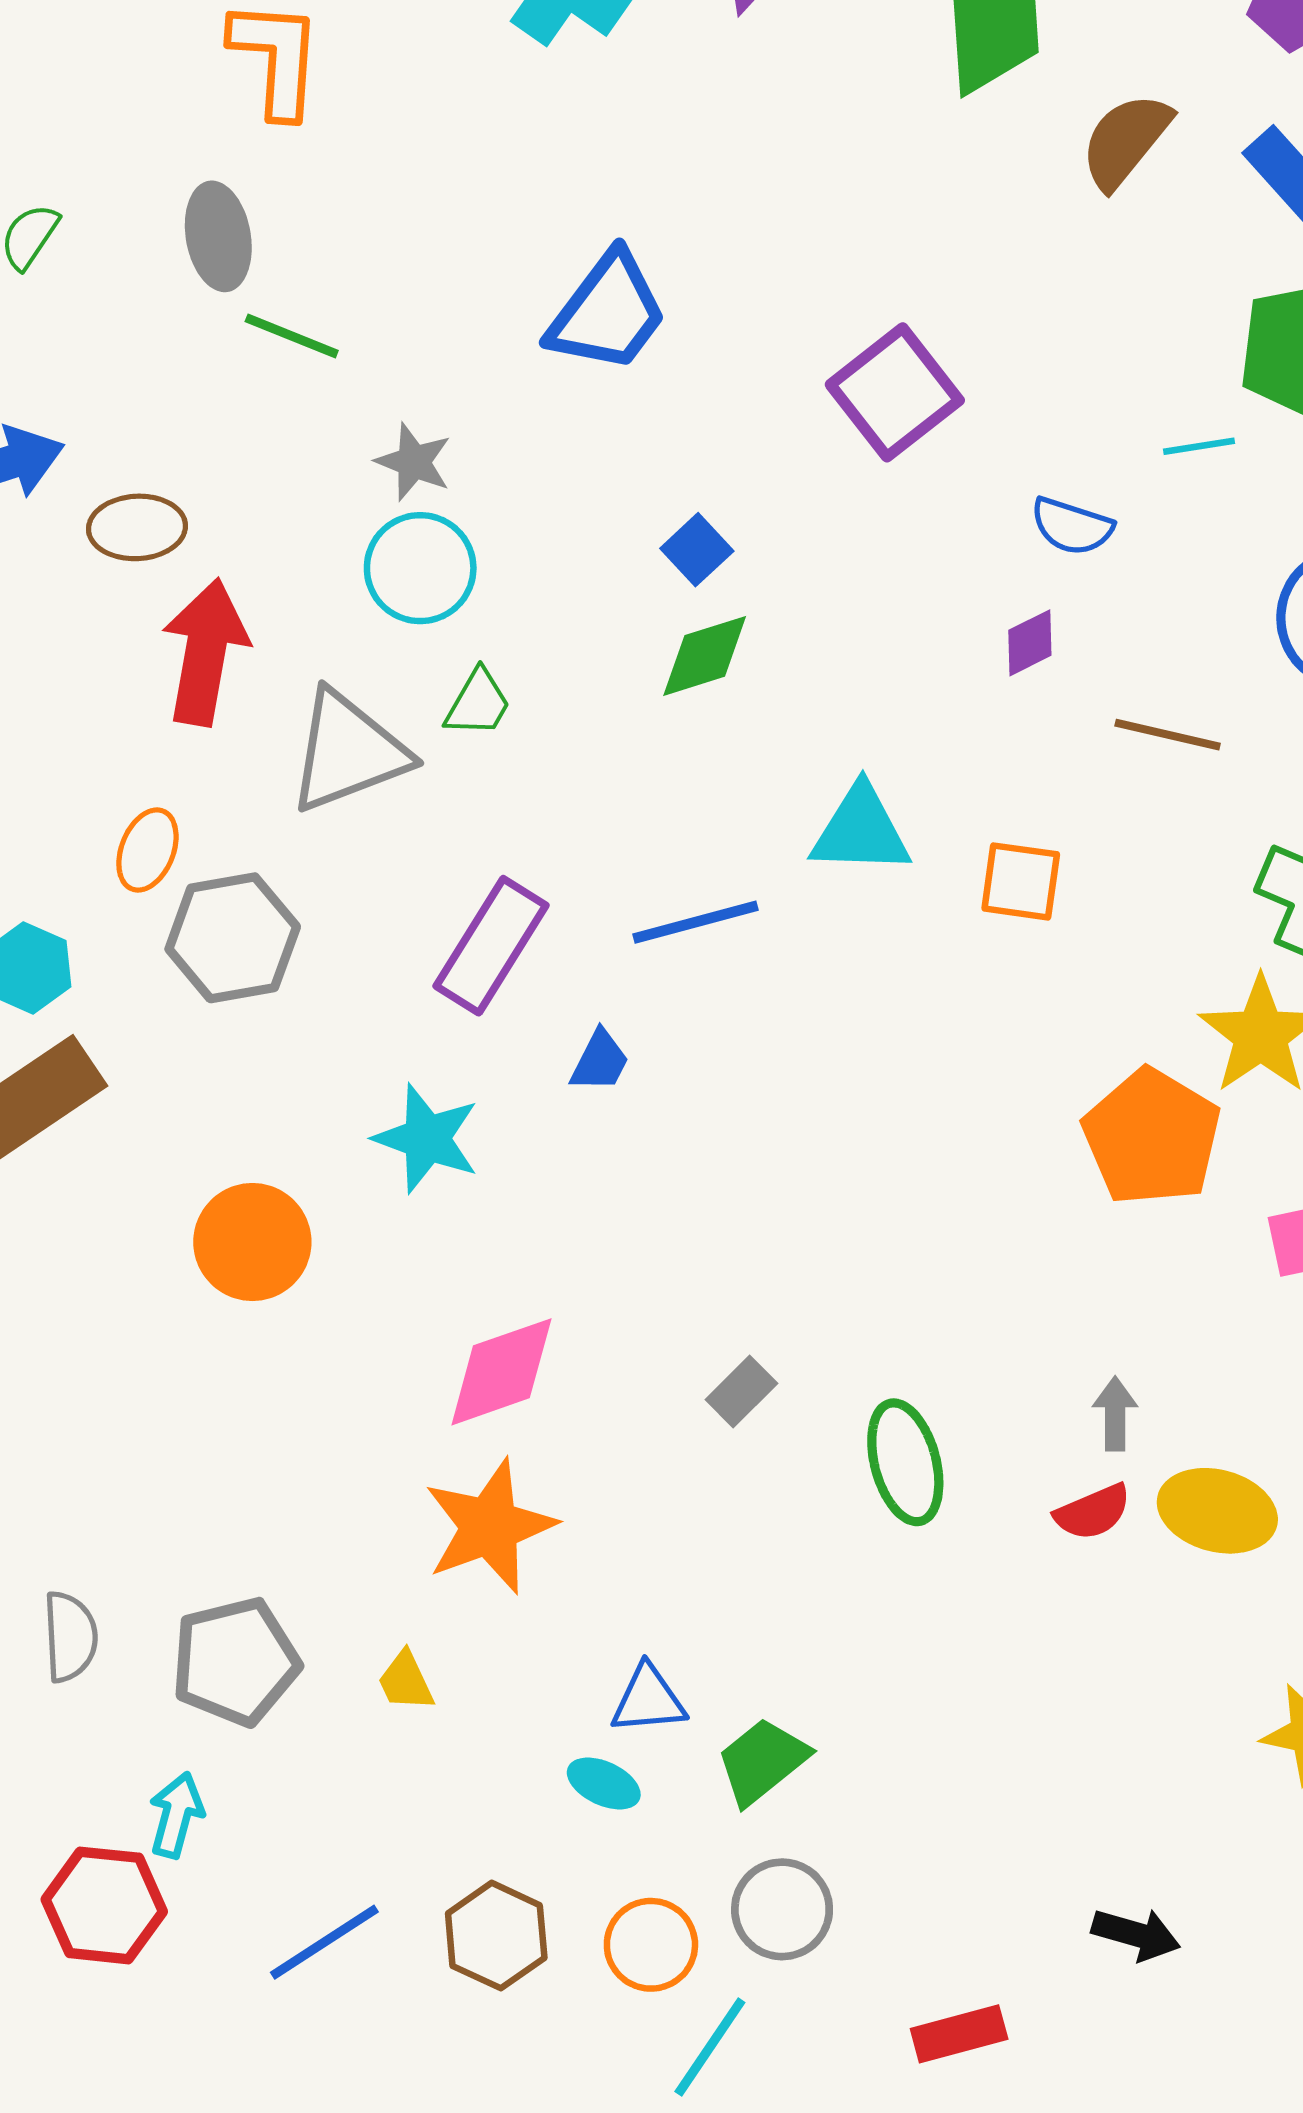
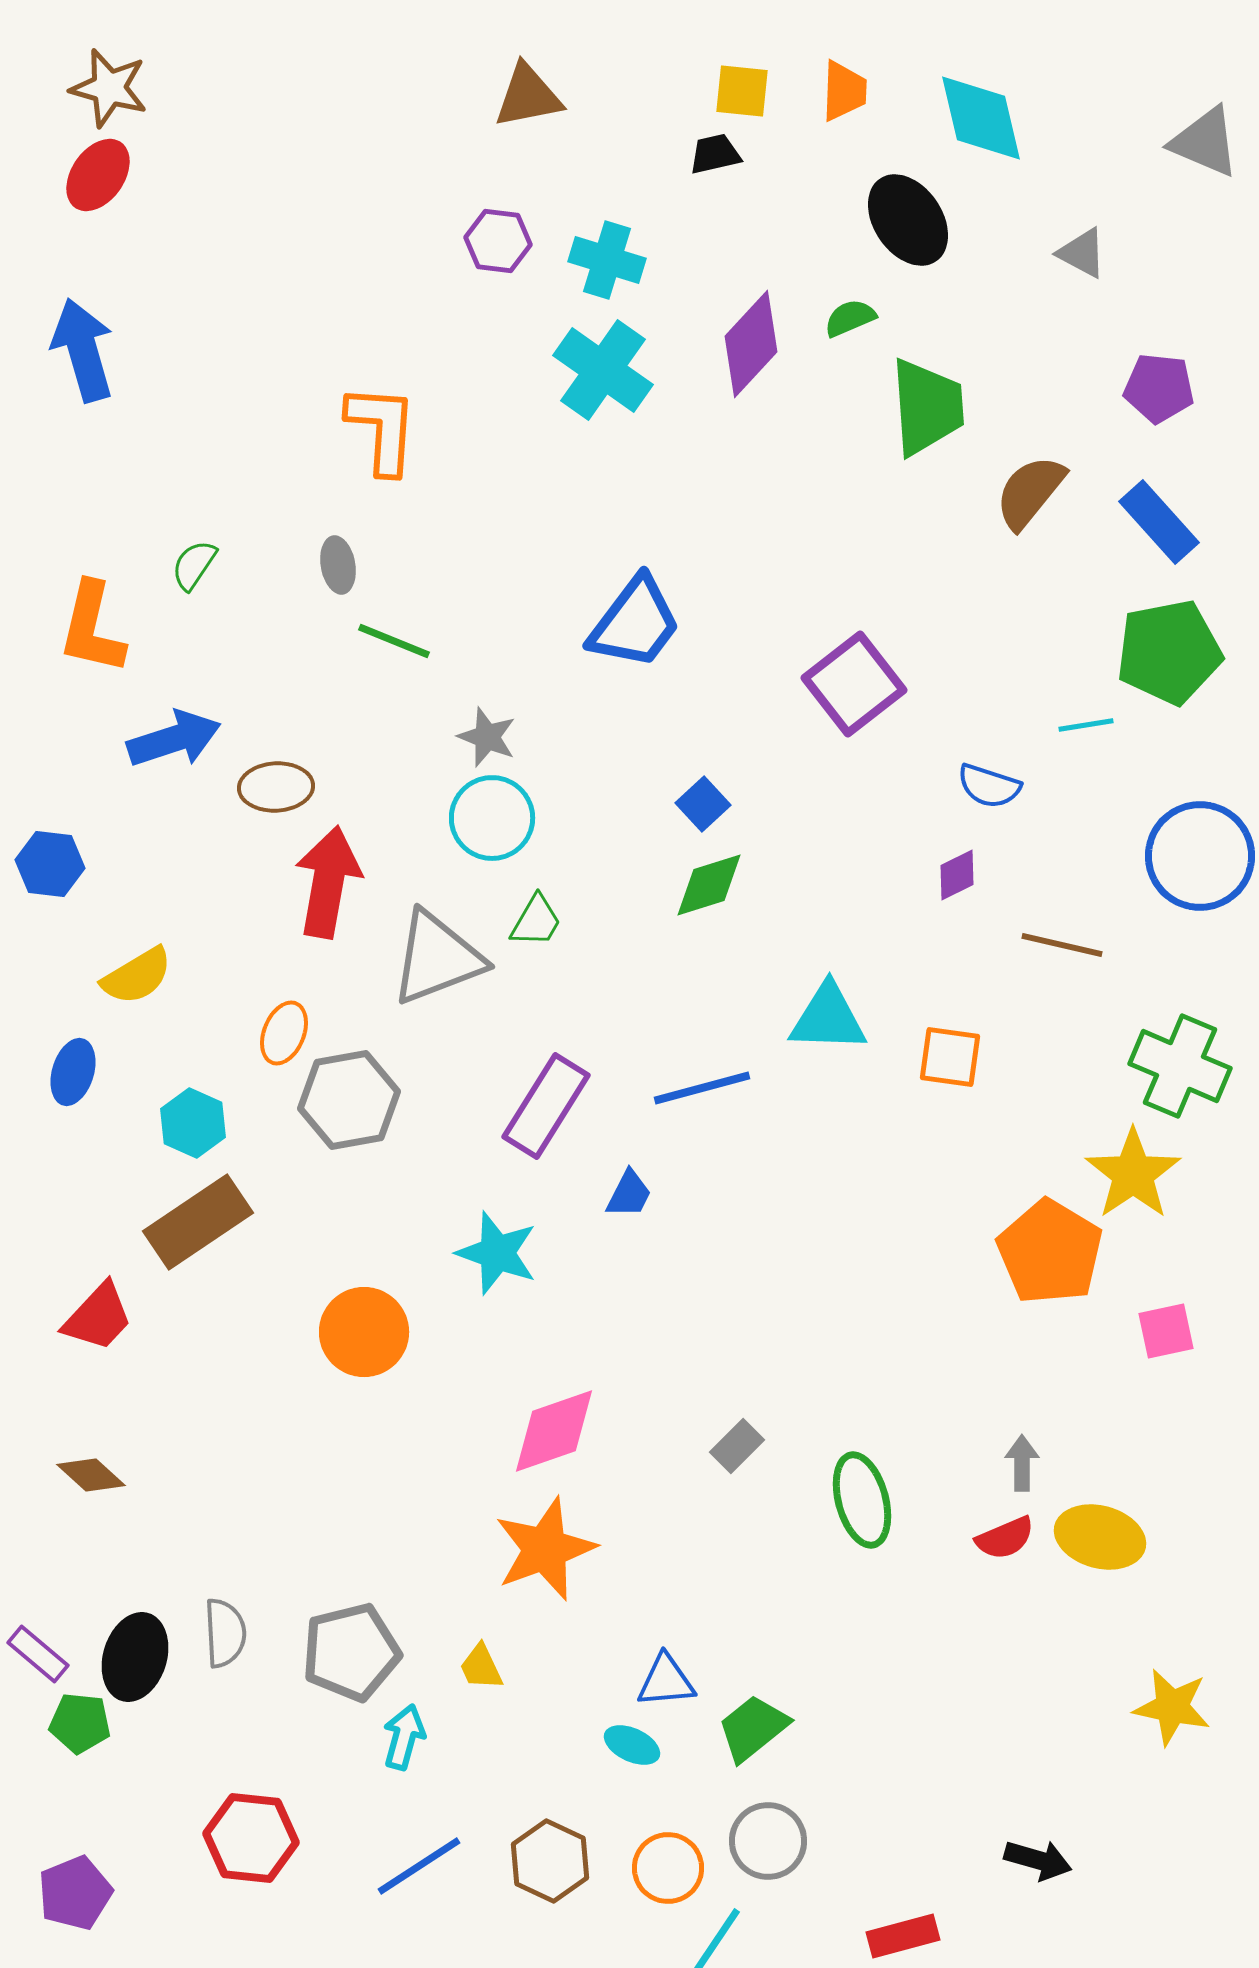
gray ellipse: (218, 236) -> (338, 565), size x0.7
cyan arrow: (176, 1815) -> (404, 1737), moved

